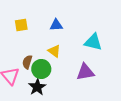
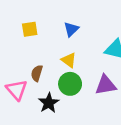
blue triangle: (56, 25) -> (71, 29), turned -40
green circle: (41, 69) -> (70, 84), moved

